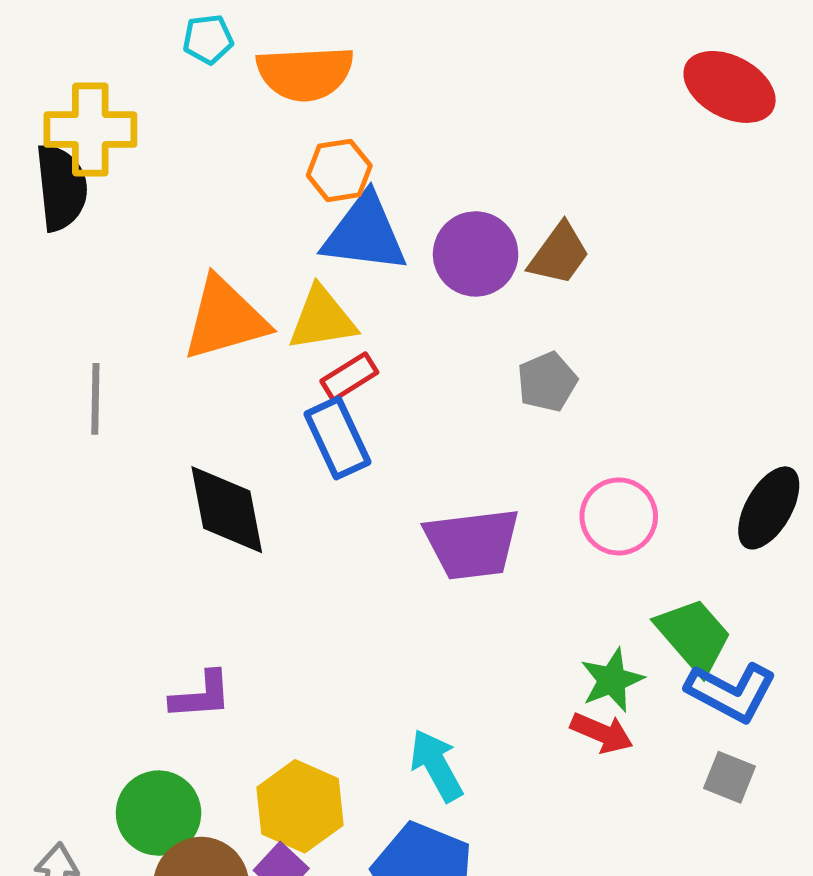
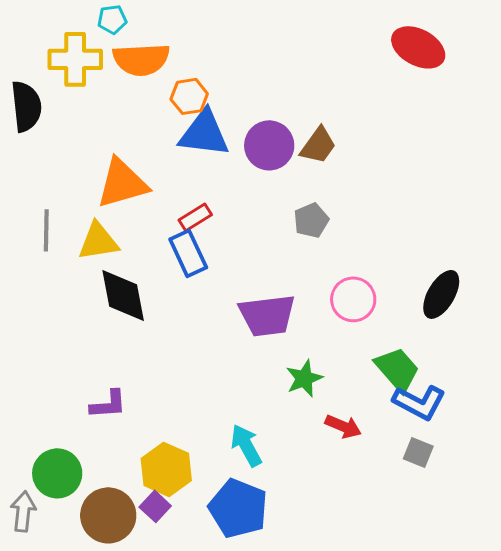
orange semicircle: (305, 73) -> (141, 59), moved
yellow cross: (90, 130) -> (75, 59), moved
yellow triangle: (322, 319) -> (98, 241), moved
green star: (612, 680) -> (304, 378), moved
green circle: (159, 813) -> (57, 473), moved

